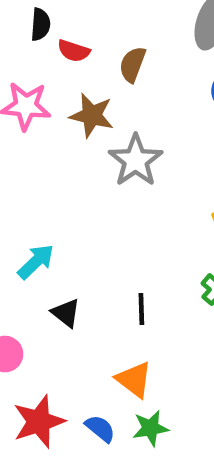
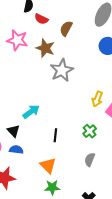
cyan arrow: (36, 262) -> (31, 112), moved
black triangle: (66, 313) -> (13, 131), moved
blue semicircle: (100, 428) -> (16, 150), moved, turned -40

